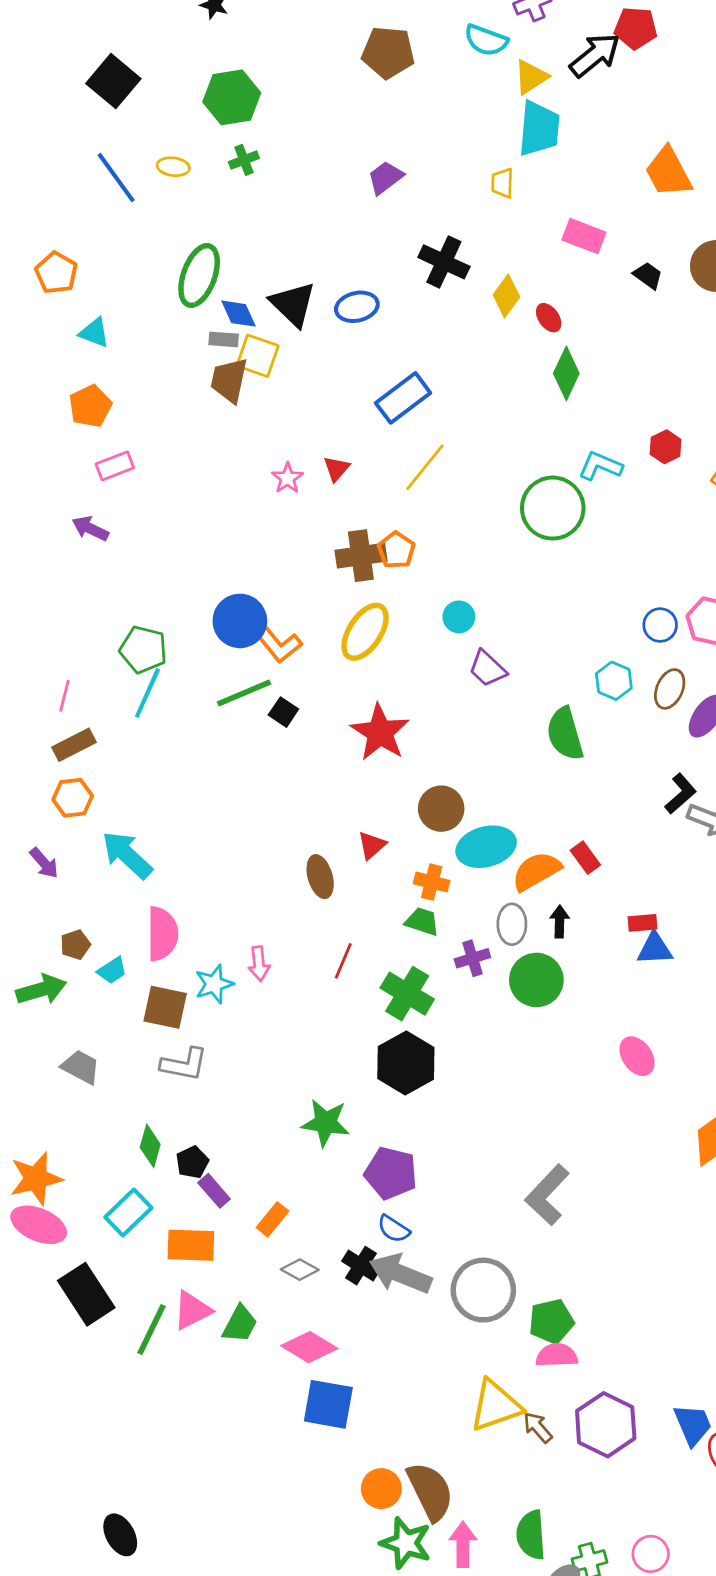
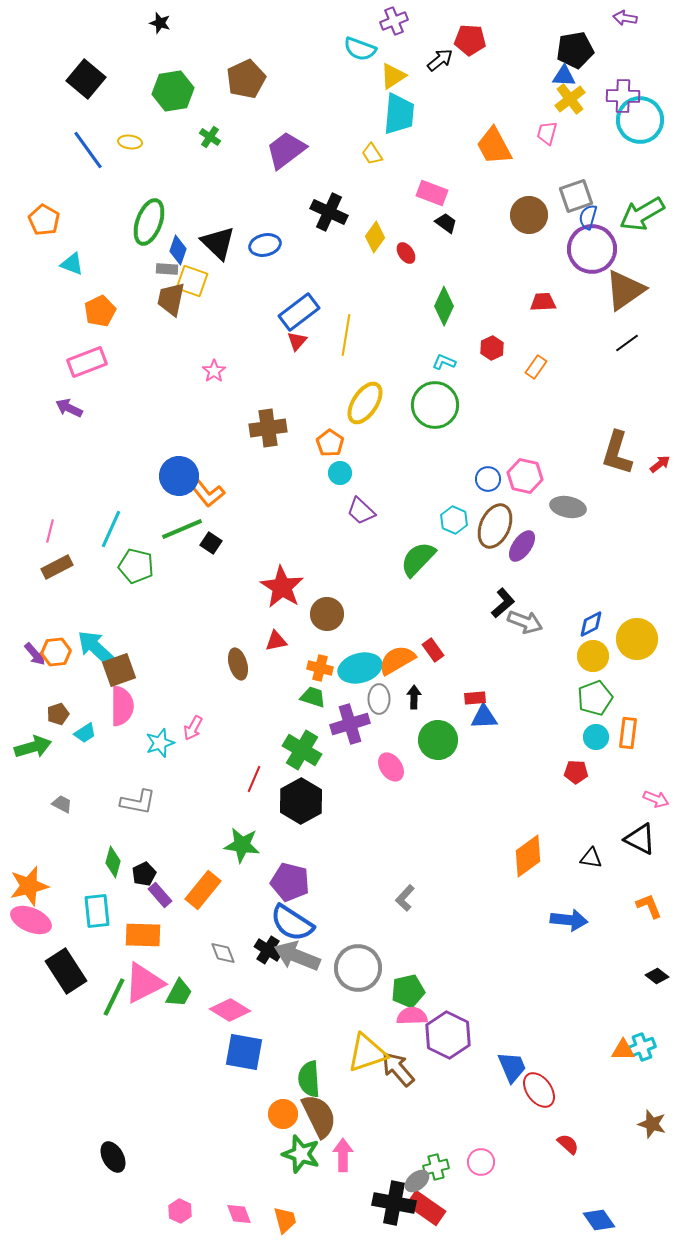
brown pentagon: (388, 52) -> (246, 79), moved, turned -30
black arrow: (595, 55) -> (440, 60), size x0.7
green cross: (244, 160) -> (210, 137), moved, turned -35
purple trapezoid: (385, 178) -> (286, 150), size x1.5
yellow trapezoid: (502, 183) -> (372, 154), turned -35
black trapezoid: (648, 275) -> (446, 223), moved
blue diamond: (239, 314) -> (178, 250), turned 44
green diamond: (566, 373) -> (444, 306), moved
orange pentagon: (90, 406) -> (100, 311), moved
pink rectangle: (115, 466) -> (87, 362), size x1.4
cyan L-shape: (600, 466) -> (444, 362), size x0.7
yellow line: (425, 467) -> (346, 335), moved, turned -30
red triangle: (336, 469) -> (297, 341), moved
green circle: (553, 508) -> (435, 405), moved
orange pentagon: (396, 550) -> (330, 443), moved
yellow ellipse: (365, 632) -> (365, 403), moved
green pentagon: (143, 649) -> (136, 566), moved
brown ellipse: (670, 689) -> (495, 526), size x1.5
red star: (380, 732) -> (282, 587), moved
green semicircle: (565, 734) -> (418, 559), turned 60
orange hexagon: (73, 798) -> (56, 652), moved
red triangle: (372, 845) -> (276, 641), turned 30
cyan ellipse: (486, 847) -> (360, 668), moved
purple cross: (472, 958) -> (350, 724), size x1.5
red line: (343, 961) -> (254, 779), moved
pink arrow: (259, 964) -> (193, 728), turned 35
green circle: (536, 980) -> (438, 740), moved
brown square: (165, 1007) -> (119, 670), moved, turned -32
pink ellipse: (637, 1056) -> (391, 767), moved
gray trapezoid: (81, 1067) -> (62, 804), size x0.7
gray L-shape: (547, 1195) -> (405, 898), size x0.6
cyan rectangle: (128, 1213) -> (97, 911), turned -52
orange rectangle: (273, 1219) -> (203, 890), moved, size x1.5
blue semicircle: (394, 1229) -> (292, 923), size x1.8
gray diamond: (300, 1270) -> (223, 953), turned 40
pink triangle: (192, 1310) -> (144, 983), size x1.4
purple hexagon: (606, 1425) -> (448, 1035), moved
brown arrow: (538, 1427) -> (398, 1069), size x1.5
black ellipse: (120, 1535) -> (113, 1157), moved
green semicircle: (531, 1535) -> (309, 1079), moved

